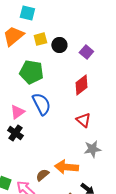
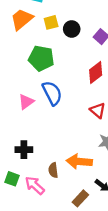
black cross: (15, 133) -> (24, 150), moved, turned -35
brown semicircle: (42, 175) -> (53, 170), turned -56

